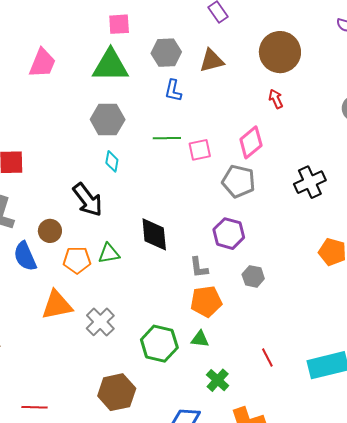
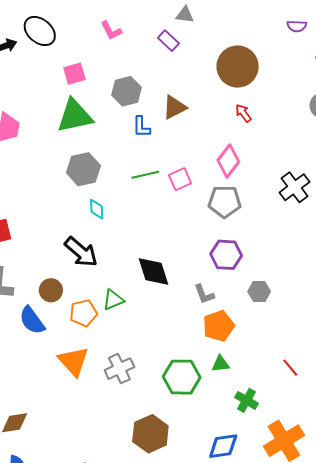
brown triangle: (212, 61) -> (174, 107), moved
orange triangle: (57, 305) -> (73, 361), turned -48
gray cross: (100, 322) -> (119, 369), turned 32

